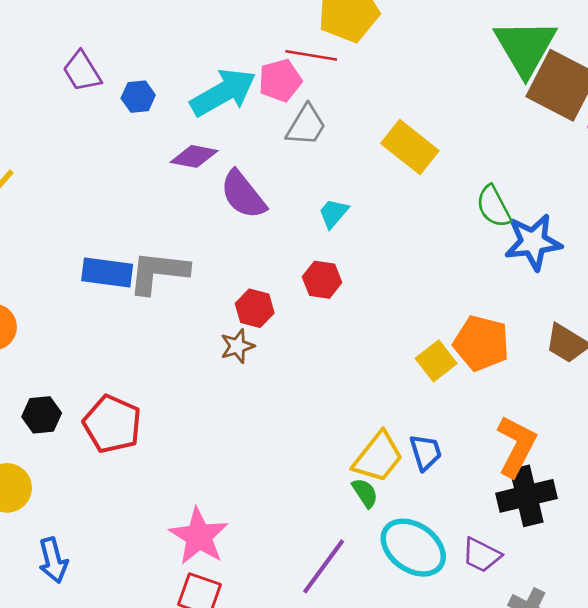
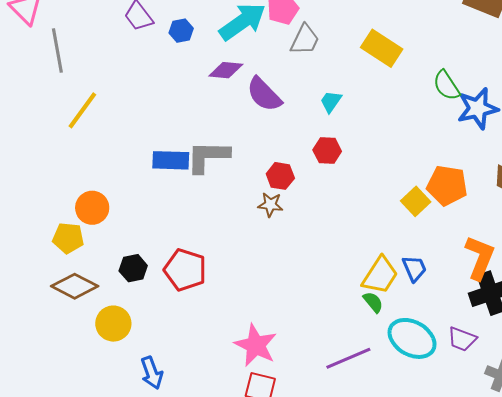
brown star: (237, 346) -> (270, 205), turned 30
purple line: (324, 566) -> (348, 358), turned 36

